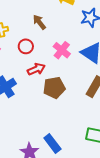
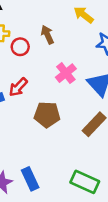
red circle: (26, 46) -> (20, 47), moved
red arrow: (36, 69) -> (18, 87), moved, turned 144

